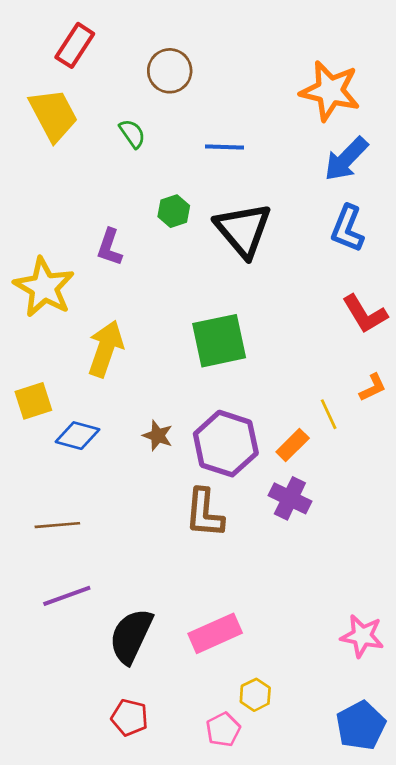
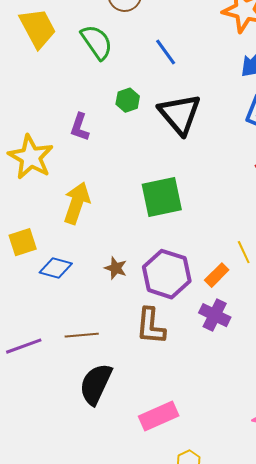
green semicircle: (132, 134) -> (97, 42), size x1.6
blue line: (224, 147) -> (166, 52), turned 52
brown line: (57, 525) -> (82, 335), moved
purple line: (67, 596) -> (24, 346), moved
black semicircle: (131, 636) -> (96, 384), moved

